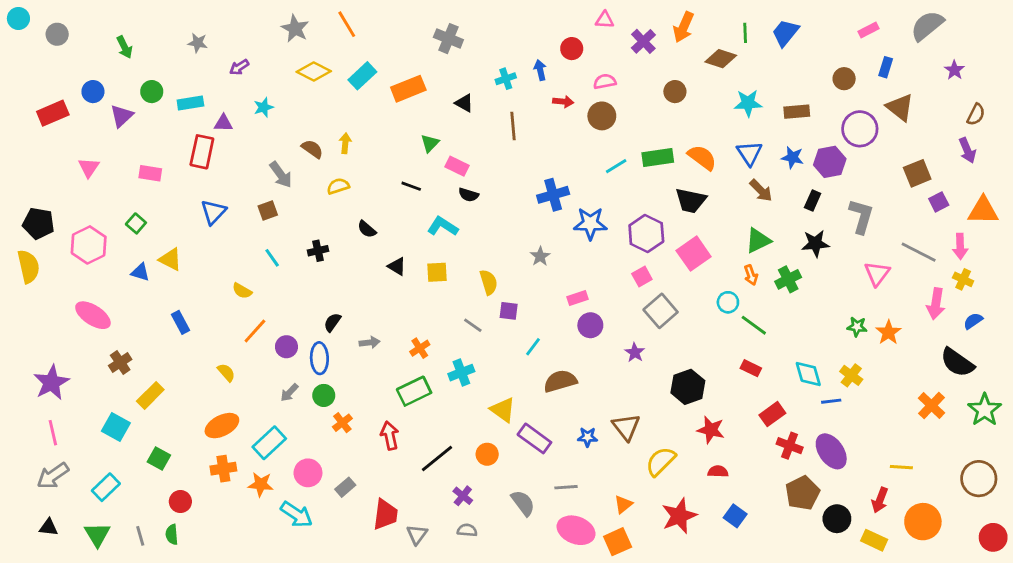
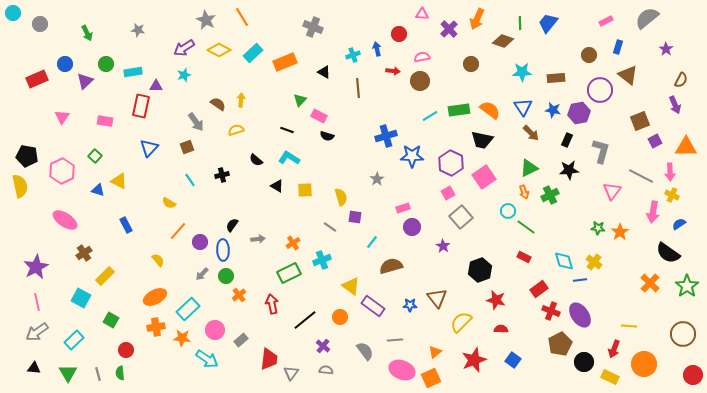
purple arrow: (239, 67) -> (184, 48), moved, size x1.5
cyan L-shape: (443, 226) -> (289, 158), moved

